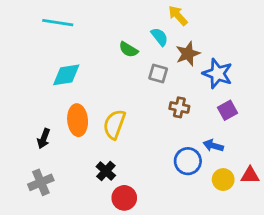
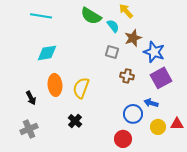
green semicircle: (128, 49) -> (91, 16), moved, size x1.5
purple square: (227, 110) -> (161, 78), size x1.5
black arrow: (44, 139) -> (31, 98), turned -48
red circle: (124, 198) -> (123, 139), moved

